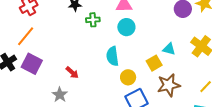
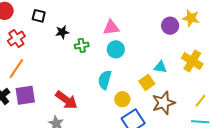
cyan semicircle: (112, 56) -> (105, 80), turned 30
purple square: (32, 64) -> (25, 95), turned -30
red arrow: (72, 73) -> (66, 100), size x1.6

